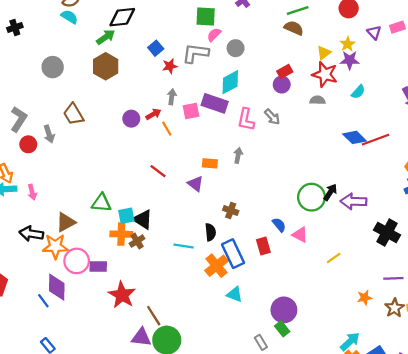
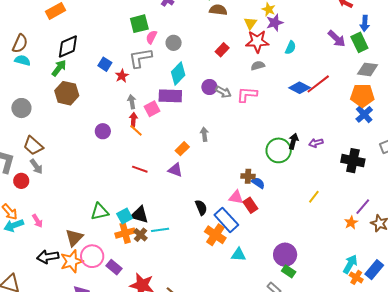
purple circle: (282, 85) -> (209, 87), moved
brown trapezoid: (73, 114) -> (33, 146), moved
red arrow: (153, 114) -> (133, 120), moved, turned -40
pink L-shape: (246, 120) -> (247, 95), moved, turned 100
orange rectangle: (210, 163) -> (182, 149), turned -32
purple arrow: (354, 201) -> (316, 143), size x0.6
brown cross: (231, 211) -> (248, 176), moved
pink triangle: (300, 235) -> (236, 197), moved
cyan line: (184, 246) -> (160, 230), moved
pink circle: (77, 261) -> (92, 256), moved
purple rectangle: (98, 267) -> (114, 267), turned 56
purple line: (393, 278) -> (363, 207), moved, turned -30

